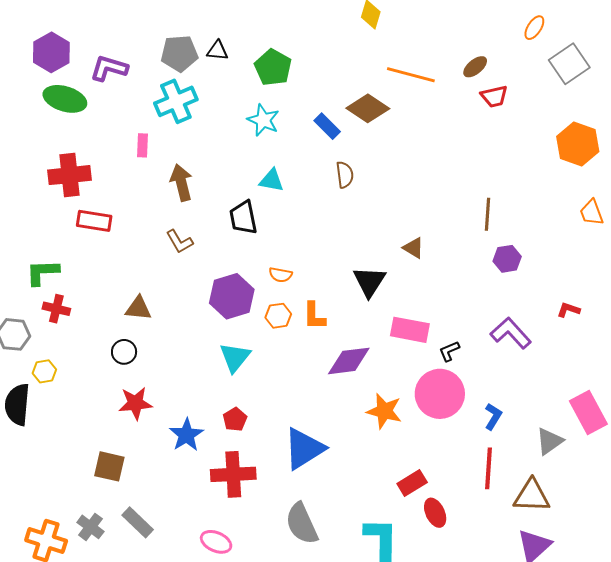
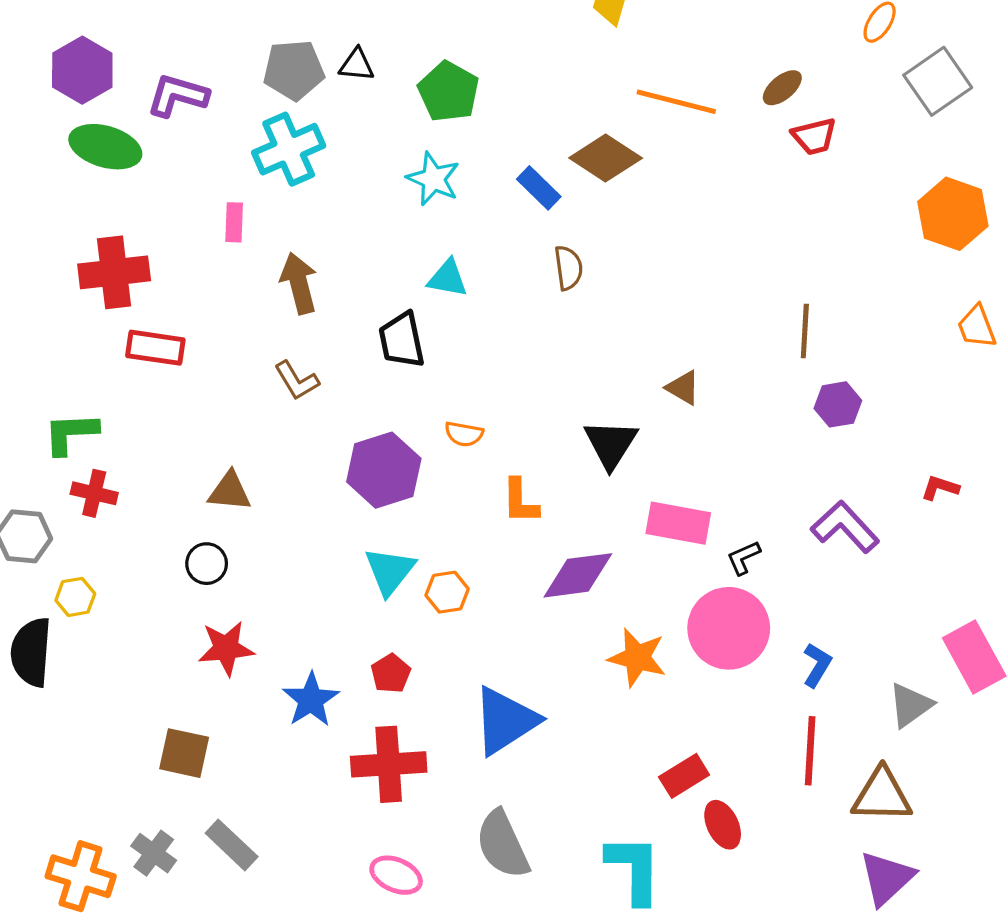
orange hexagon: (278, 316) -> (447, 592), moved
pink ellipse: (216, 542) -> (396, 875), moved

